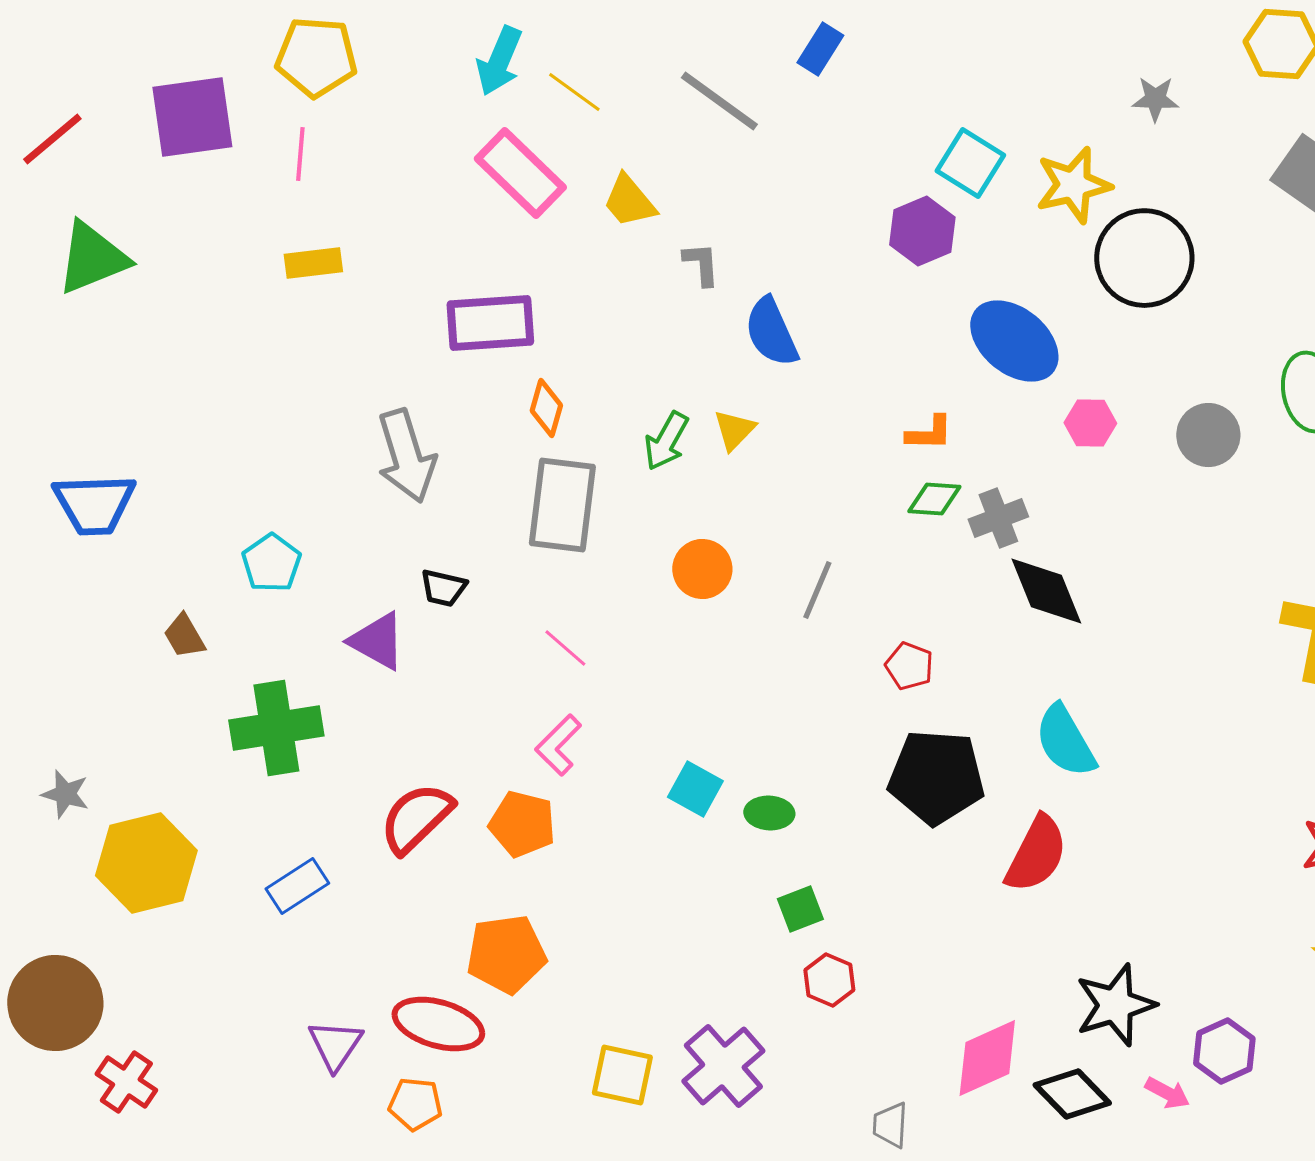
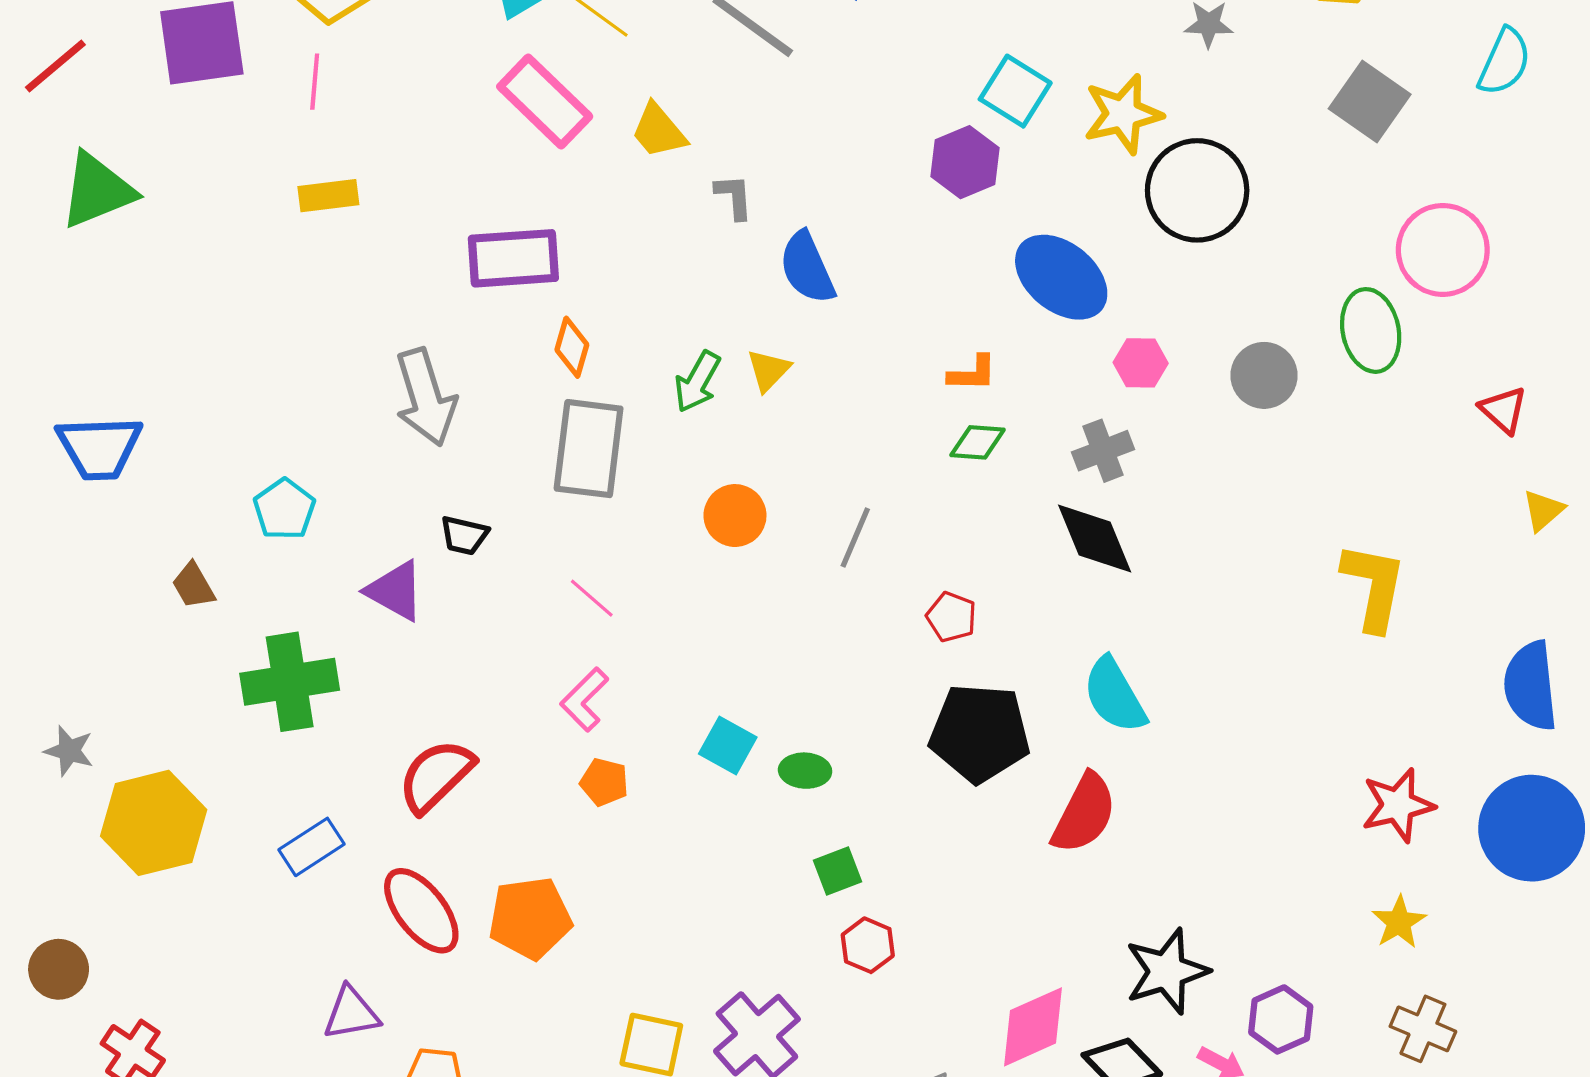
gray cross: (998, 518) -> (1103, 451), moved
orange pentagon: (522, 824) -> (604, 782), moved, size x0.7
brown circle: (55, 1003) -> (59, 969), size x0.6
red ellipse: (438, 1024) -> (421, 911), moved, turned 36
purple triangle: (335, 1045) -> (351, 1013), turned 46

